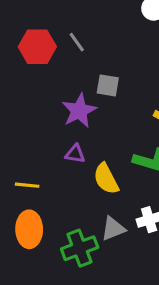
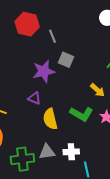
gray line: (77, 42) -> (52, 36), moved

